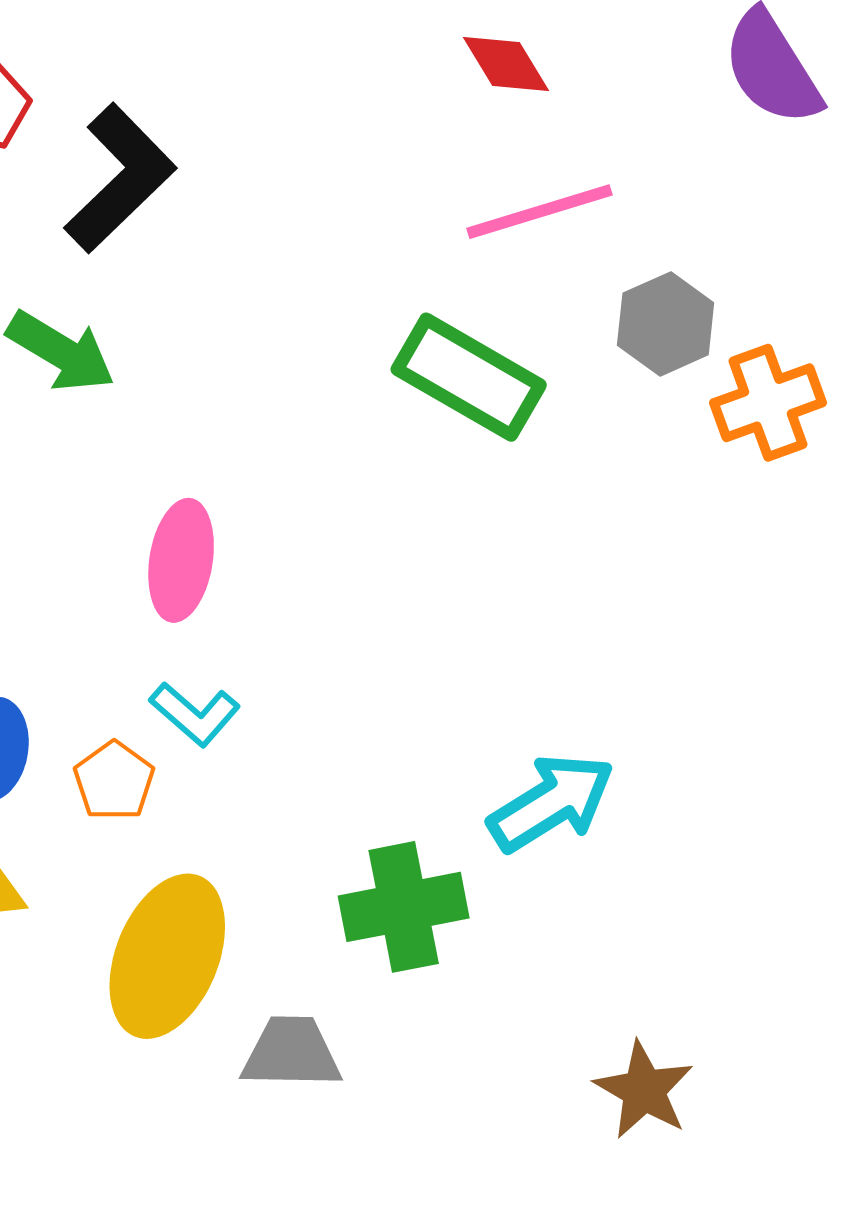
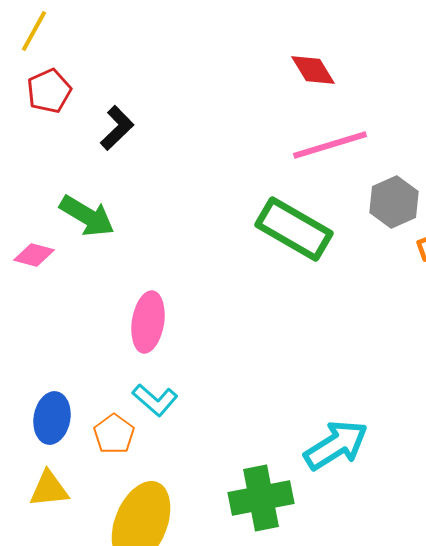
black L-shape: (120, 178) -> (117, 128), size x0.6

